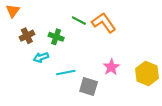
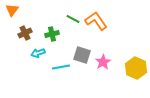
green cross: (56, 37) -> (52, 34), turned -32
gray square: (89, 87) -> (82, 55), moved

